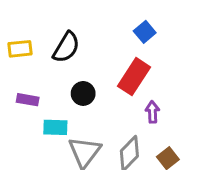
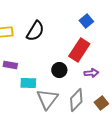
black circle: (83, 93) -> (59, 70), moved
purple arrow: (152, 112) -> (91, 73), turned 88

